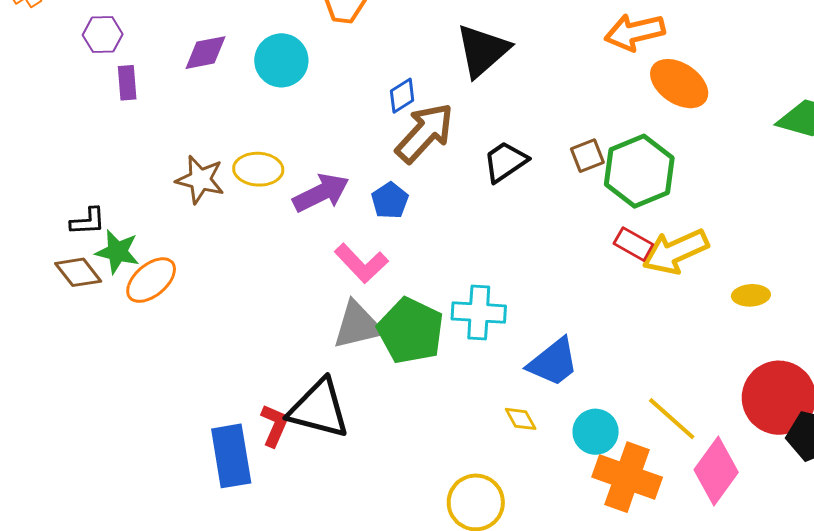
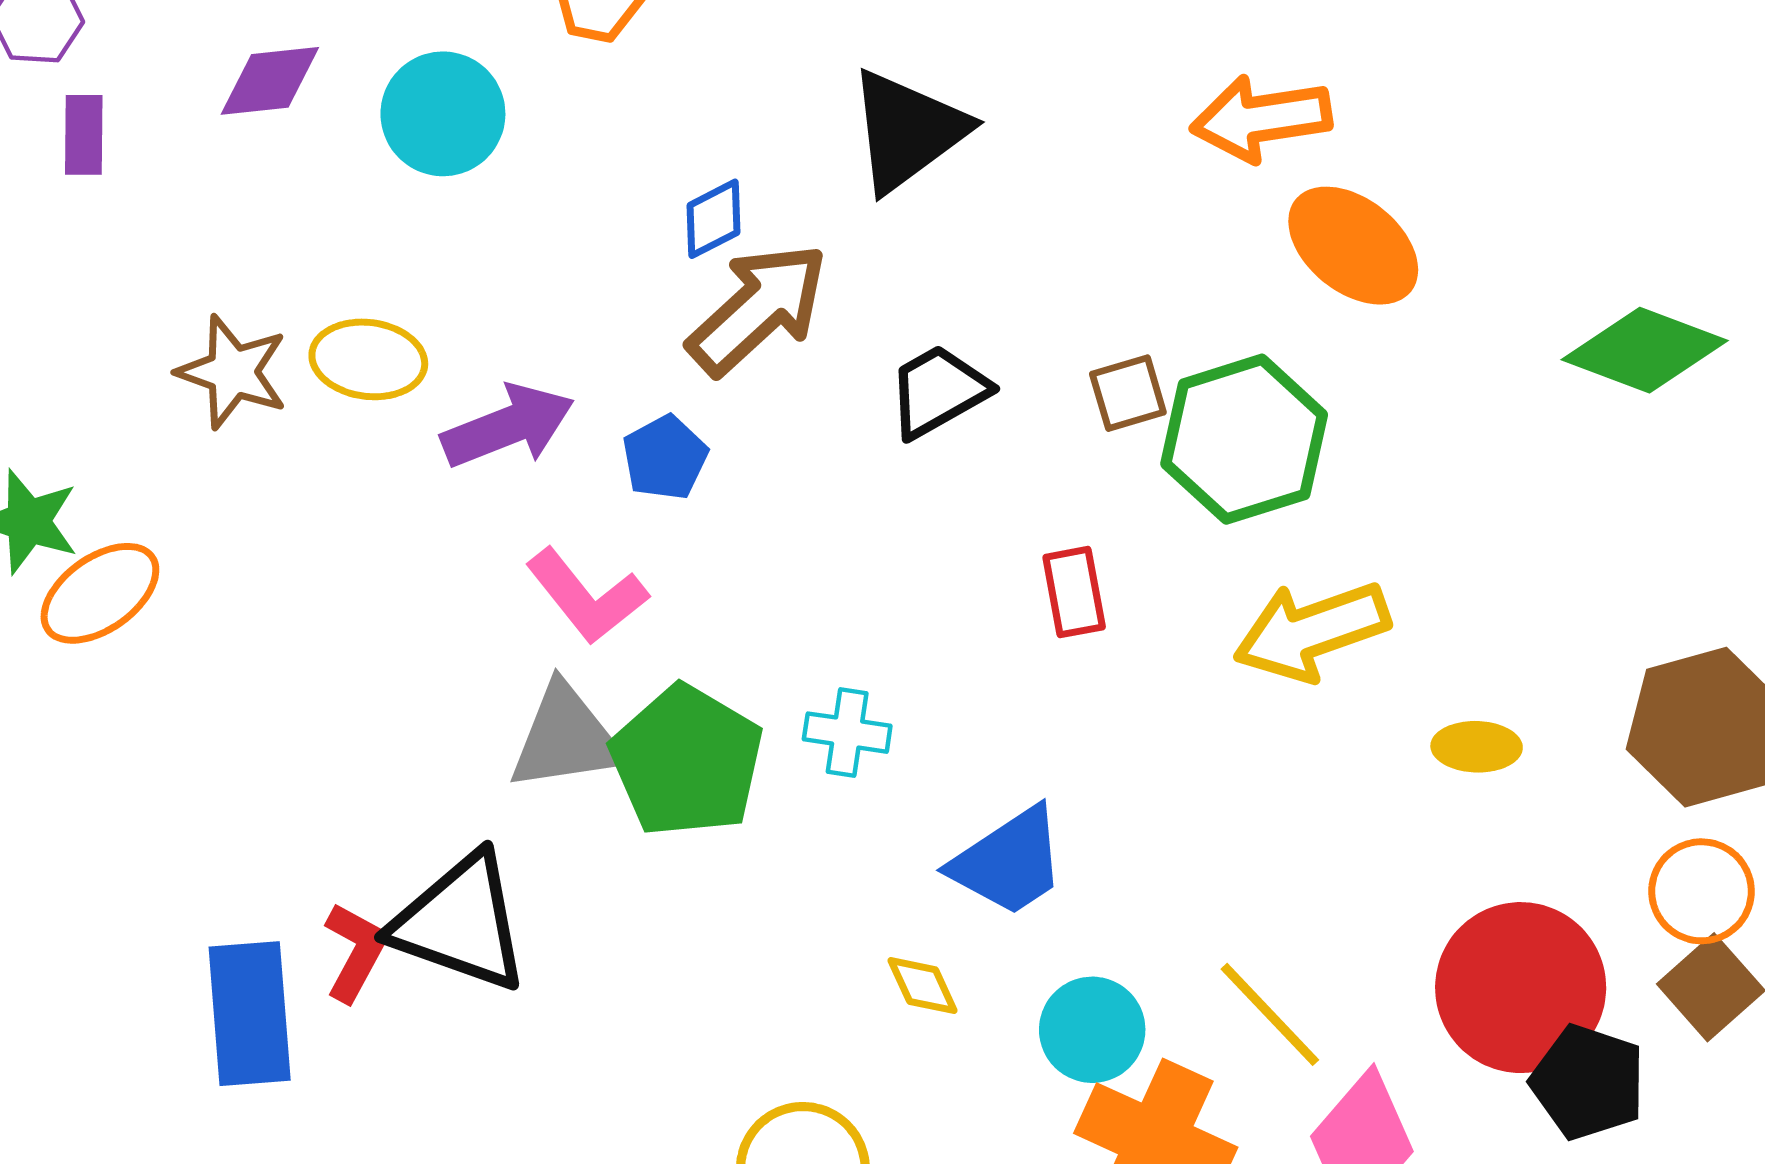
red rectangle: (633, 244) -> (1074, 592), moved, turned 45
cyan cross: (479, 312) -> (847, 733), size x0.7

